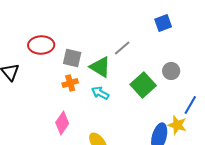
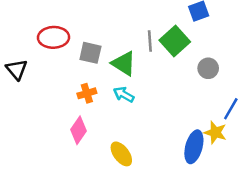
gray line: (122, 48) -> (150, 41), turned -54
orange cross: (70, 83) -> (87, 93), moved
green square: (143, 85) -> (175, 41), moved

